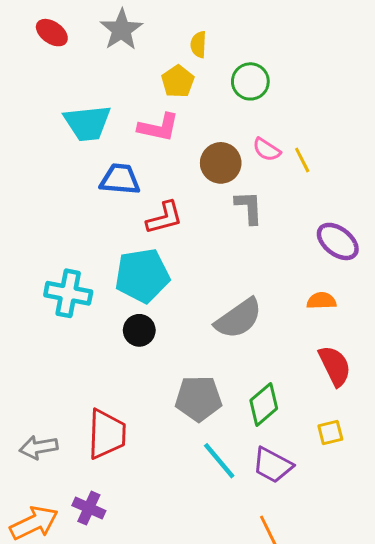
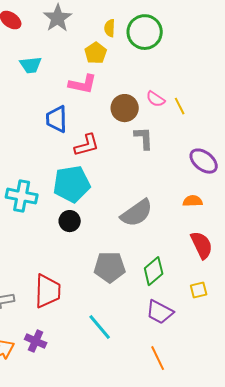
green circle: (250, 81) -> (145, 32), moved, size x1.4
cyan trapezoid: (87, 123) -> (31, 65), moved, size x0.7
blue trapezoid: (120, 179) -> (57, 119), turned -96
cyan line: (219, 461) -> (100, 327), moved

